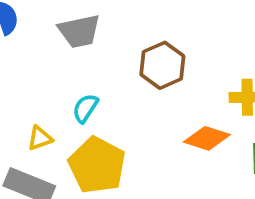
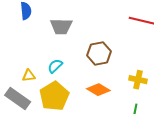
orange diamond: (207, 138) -> (98, 90), moved

